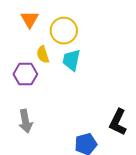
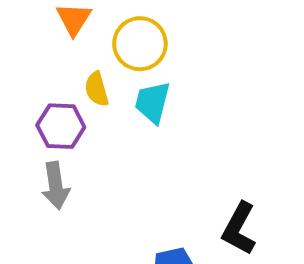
gray arrow: (26, 121) -> (56, 186), moved

